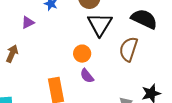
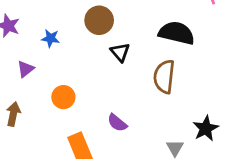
black triangle: (100, 24) -> (120, 52), size x0.6
orange circle: (82, 54) -> (63, 97), moved

